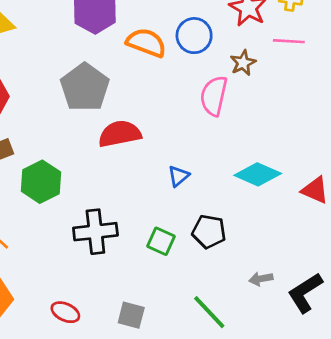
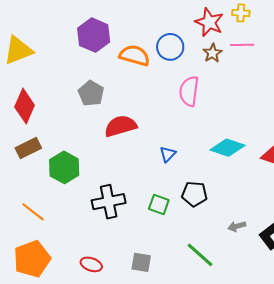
brown star: (243, 63) -> (213, 53), moved
gray pentagon: (85, 87) -> (91, 93), size x0.7

